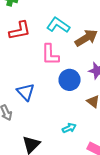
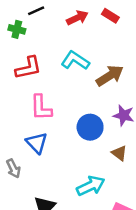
pink L-shape: (50, 55) -> (41, 108), moved
cyan arrow: (69, 128) -> (91, 186), size x1.6

